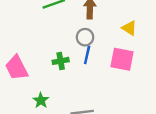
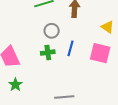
gray circle: (85, 37) -> (52, 31), moved
green star: (41, 100) -> (15, 85), moved

